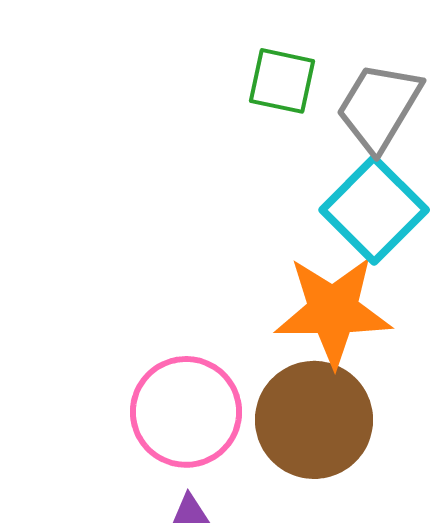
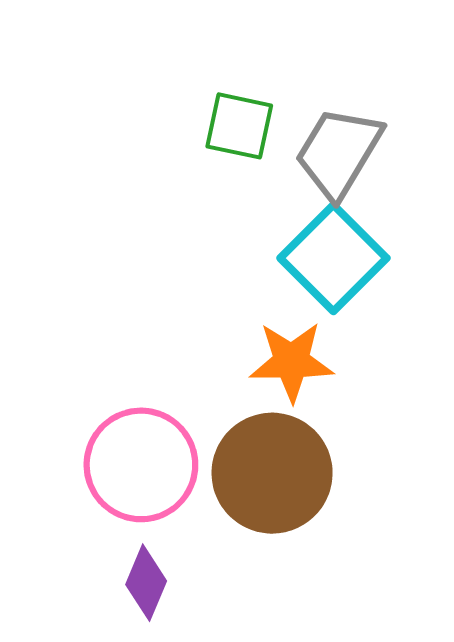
orange star: (333, 311) -> (291, 362), size x0.7

